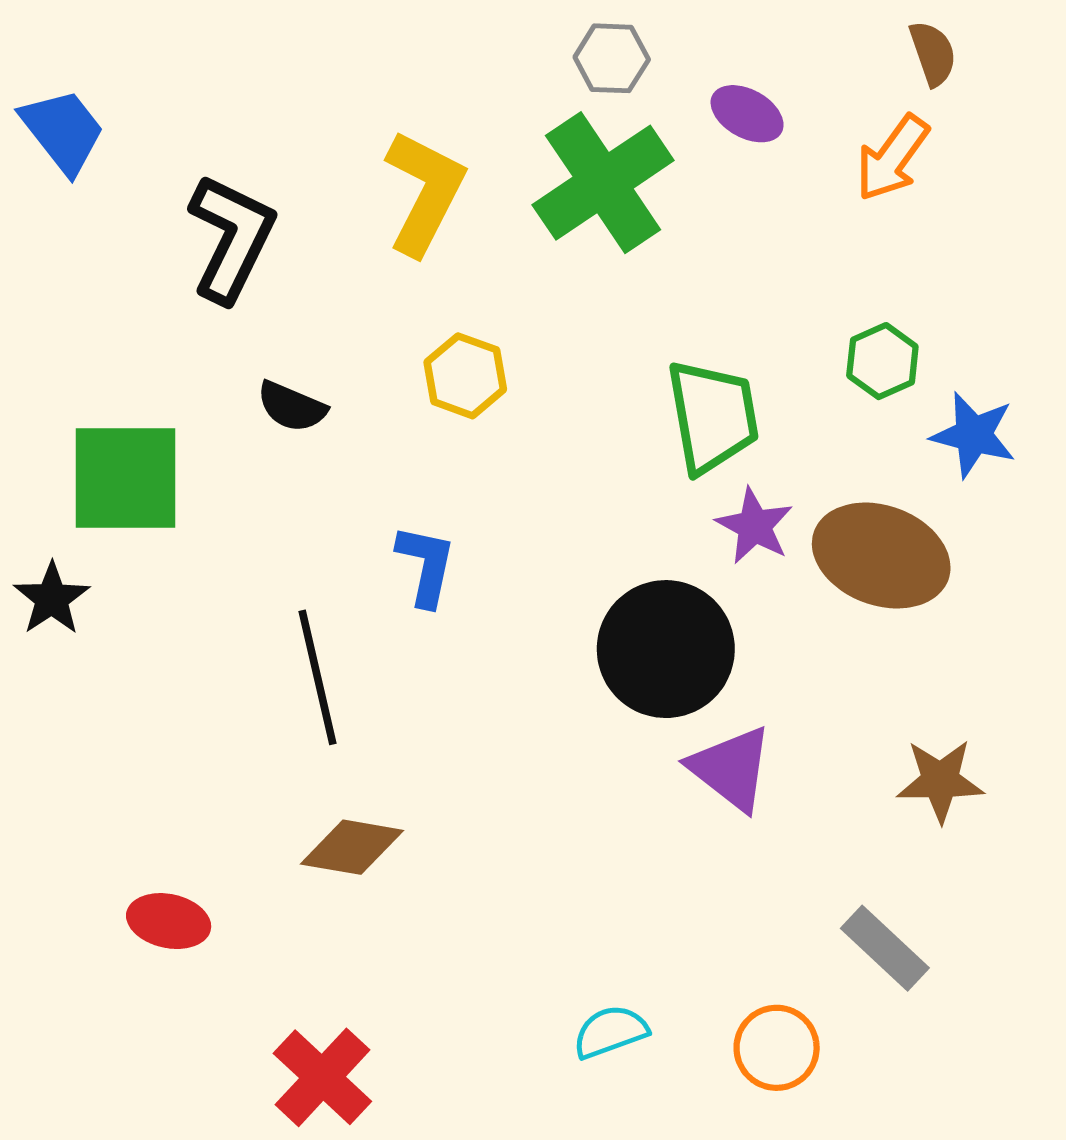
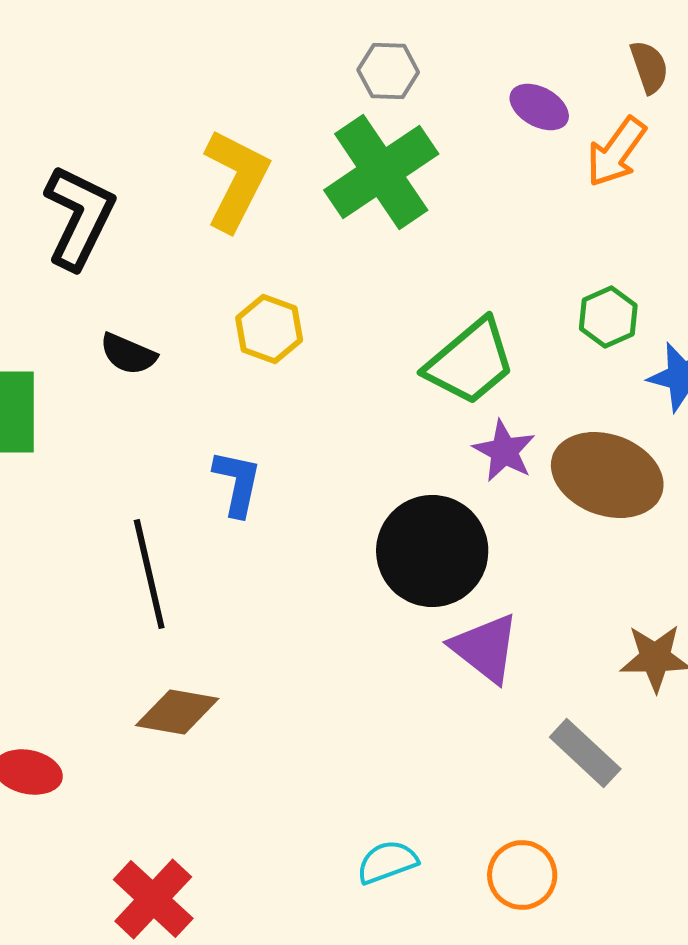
purple ellipse: (747, 114) -> (539, 107), moved
green trapezoid: (713, 416) -> (470, 362), turned 60
gray rectangle: (885, 948) -> (585, 753), moved

